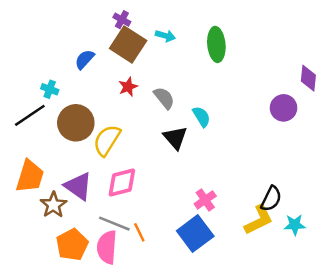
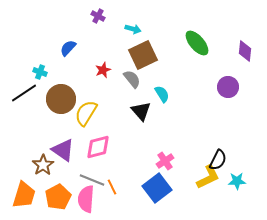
brown square: (128, 44) -> (143, 55), moved, turned 32
green ellipse: (216, 44) -> (197, 43), moved, turned -36
purple diamond: (308, 78) -> (245, 51), moved
orange trapezoid: (30, 176) -> (24, 195), moved

